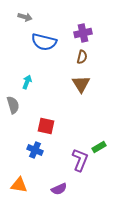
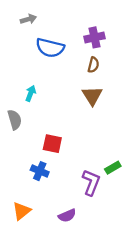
gray arrow: (25, 17) -> (28, 19), turned -32
orange triangle: (19, 185) -> (21, 211), turned -48

